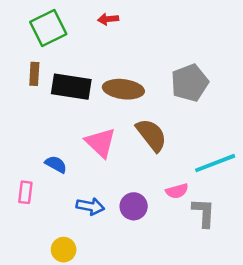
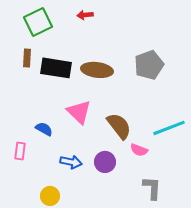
brown semicircle: (151, 135) -> (119, 126), moved
pink semicircle: (177, 191) -> (139, 150), turned 36
gray L-shape: (204, 213) -> (152, 188), moved

